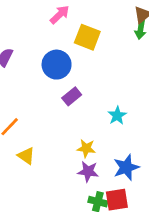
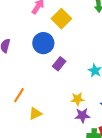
yellow square: (87, 37) -> (61, 19), turned 36
yellow triangle: (26, 156) -> (35, 114), turned -48

